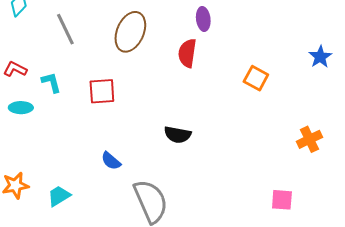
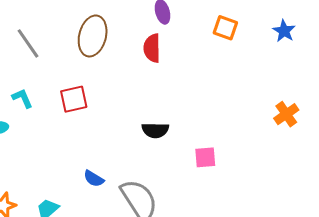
orange square: (256, 78) -> (225, 28), moved
blue semicircle: (111, 161) -> (94, 179), moved
pink square: (282, 200) -> (205, 157), moved

